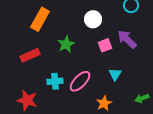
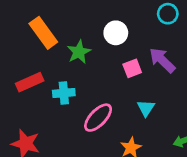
orange rectangle: (40, 19) -> (43, 33), turned -65
green star: (66, 44) -> (79, 52), moved
cyan cross: (55, 81) -> (64, 93), moved

